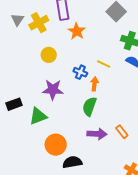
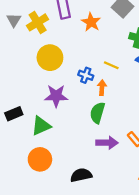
orange star: (77, 31) -> (91, 22), moved
yellow circle: (49, 55) -> (50, 58), size x1.5
orange circle: (56, 145) -> (40, 159), moved

